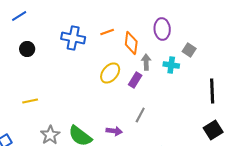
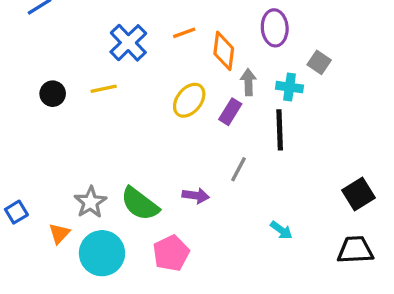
blue cross: (73, 38) -> (128, 43), turned 35
black circle: (27, 49) -> (53, 94), moved
black line: (212, 91) -> (280, 130), moved
yellow line: (30, 101) -> (104, 89), moved

